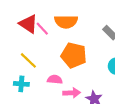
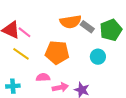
orange semicircle: (66, 22) -> (71, 22), moved
yellow line: (28, 60) -> (21, 54), moved

